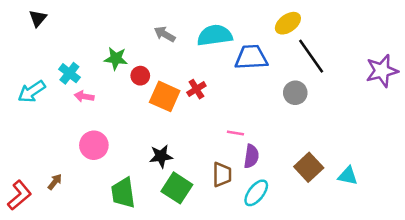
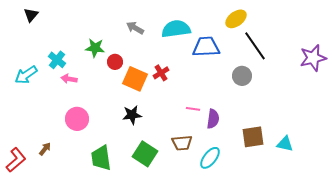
black star: (161, 156) -> (132, 115), moved
purple semicircle: (251, 156) -> (213, 119), moved
brown square: (309, 167) -> (253, 137), turned 35
brown trapezoid: (222, 175) -> (182, 143), turned 85

